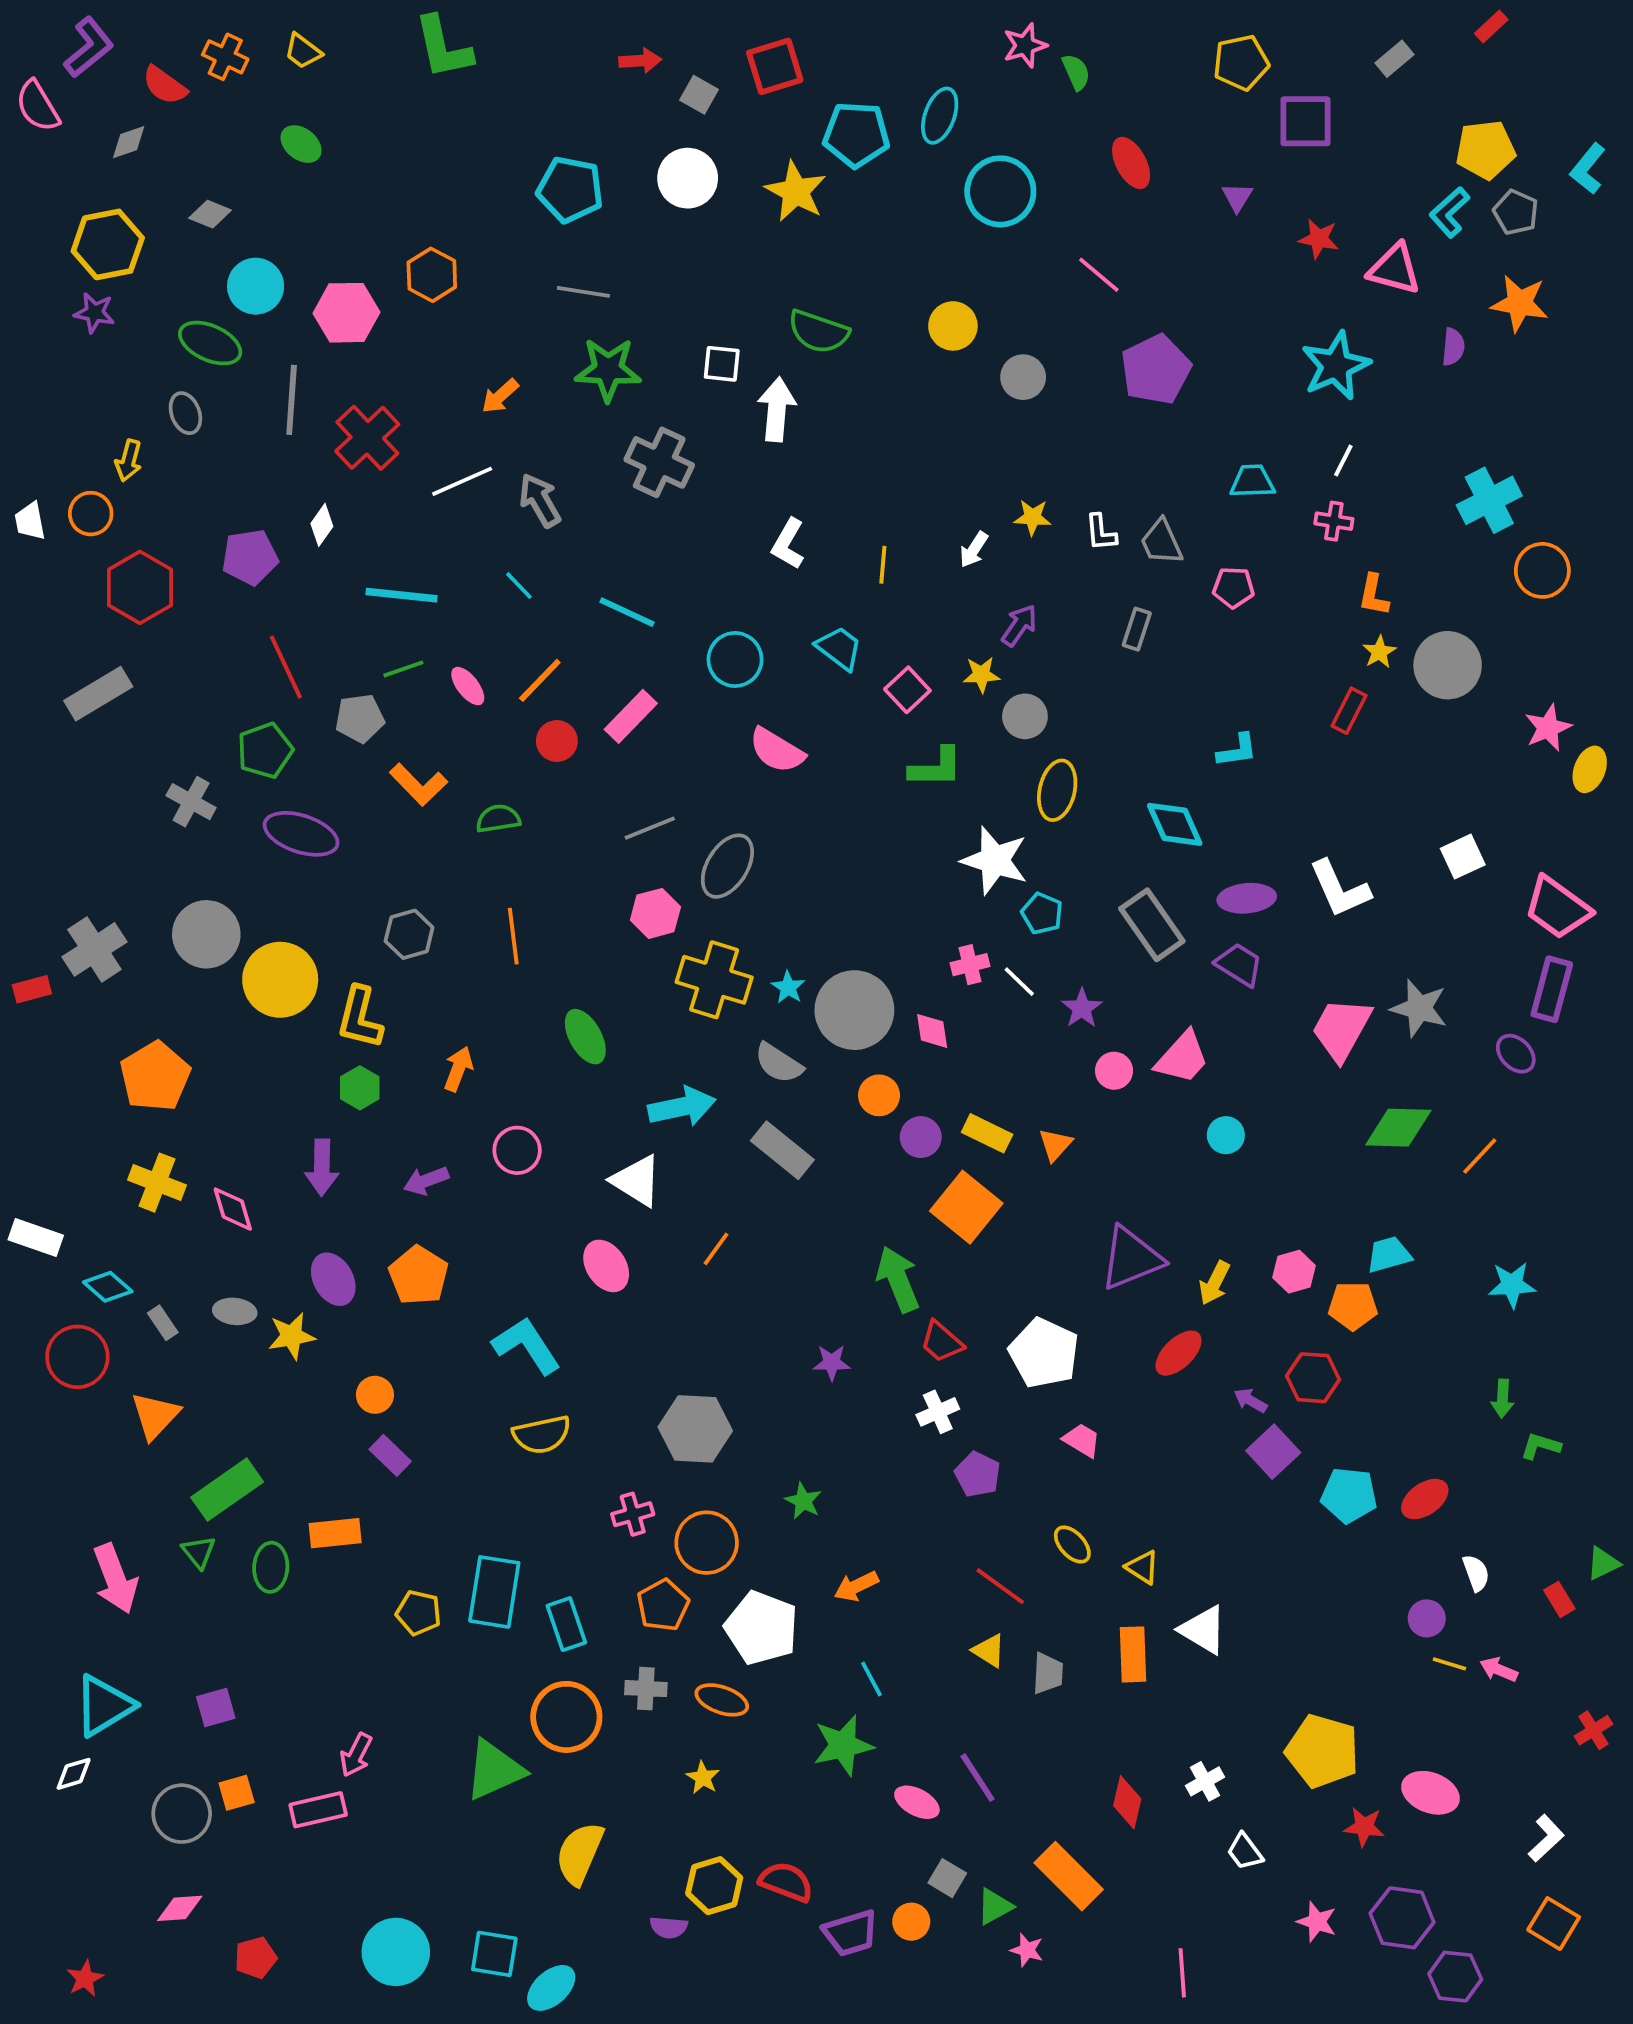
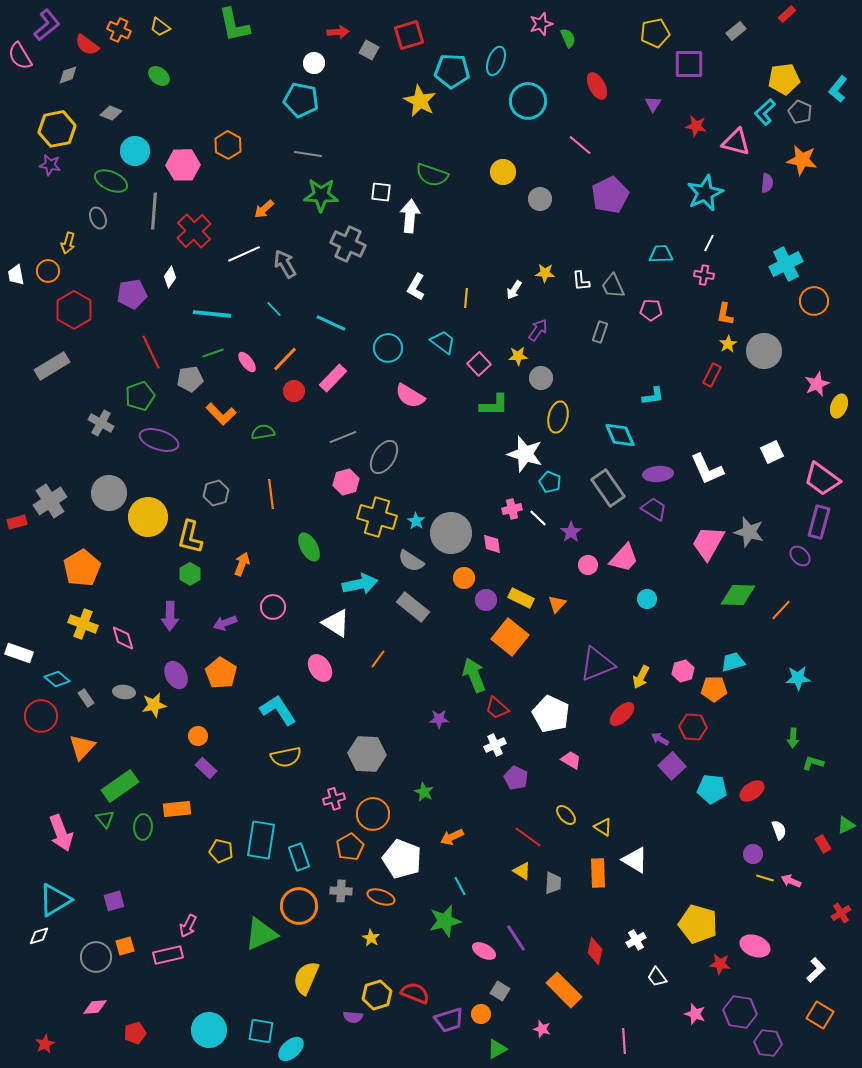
white circle: (688, 178) -> (314, 63), moved, size x0.7
green triangle: (995, 1906) -> (497, 1049), moved

